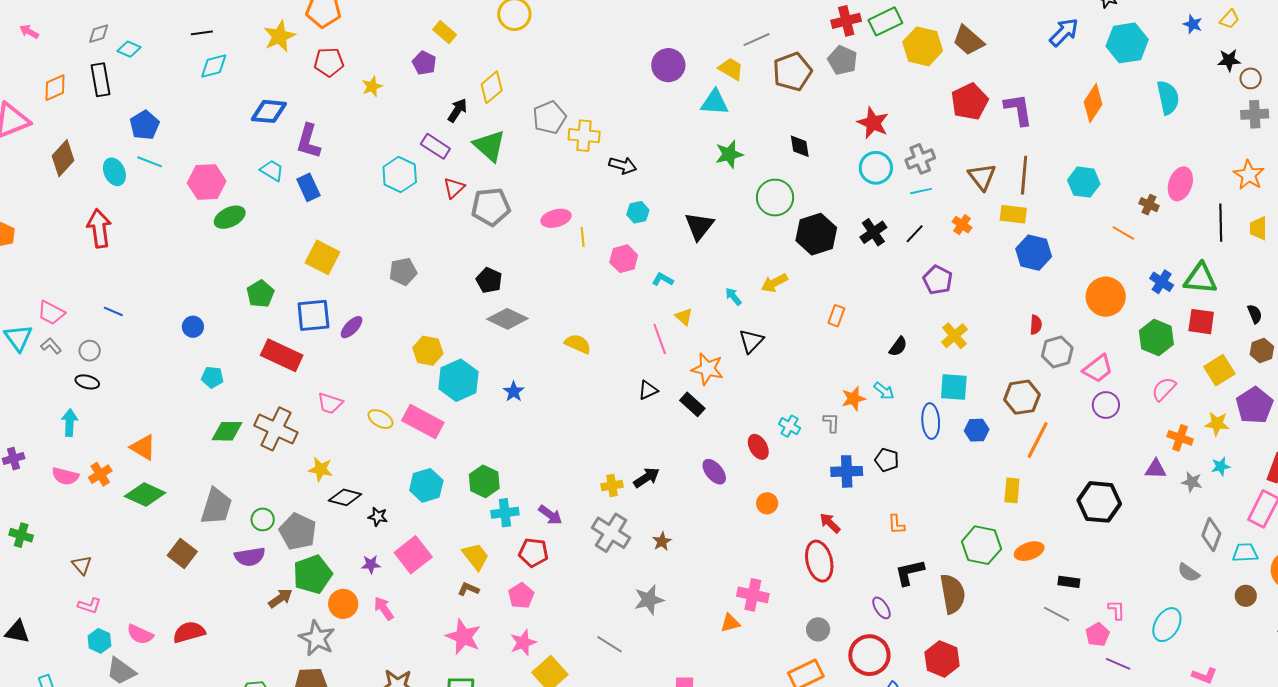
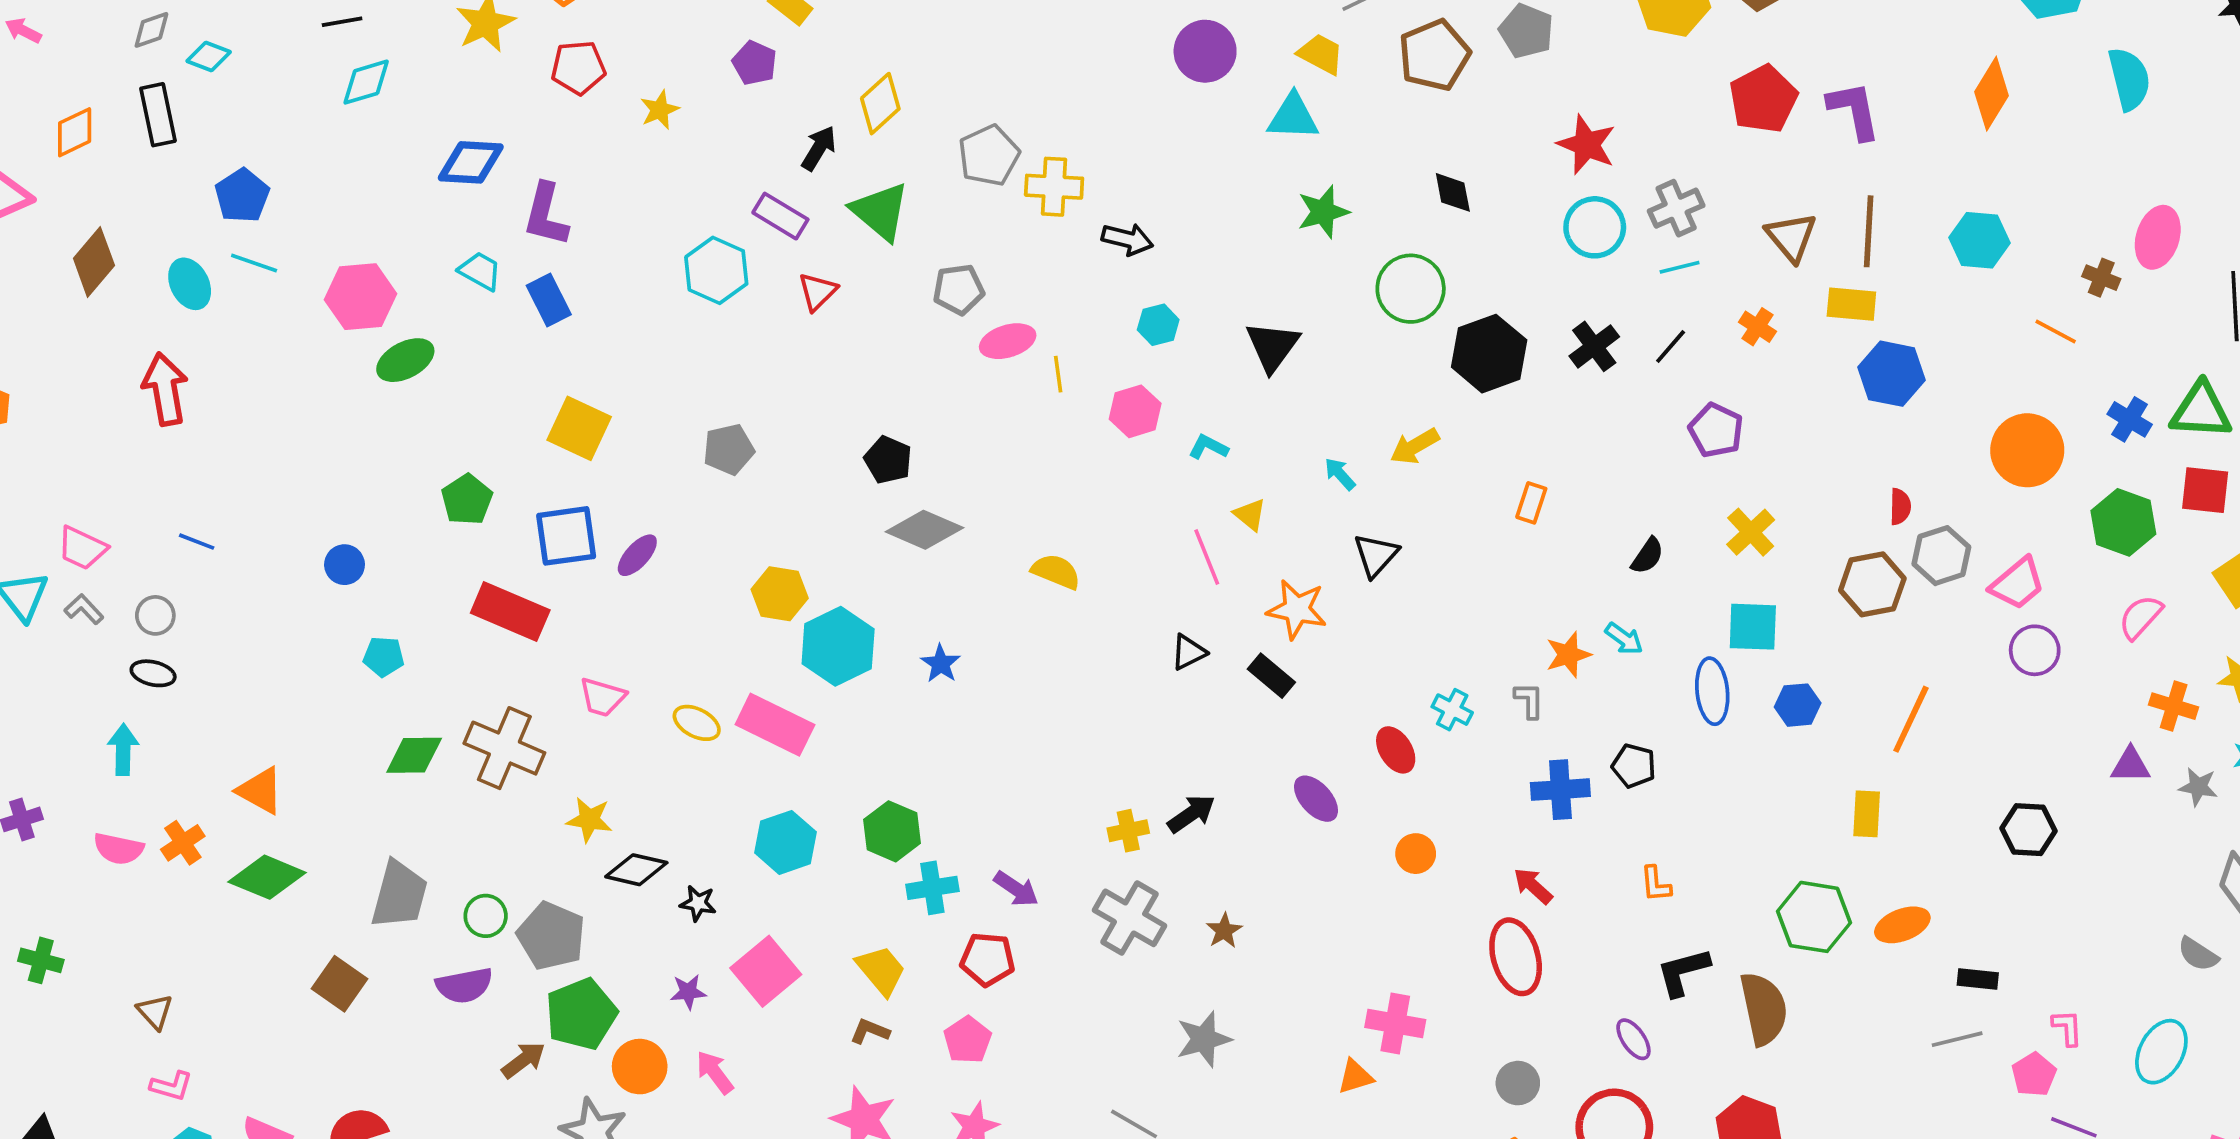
gray pentagon: (491, 207) -> (959, 289), moved, size x0.7
brown hexagon: (1022, 397) -> (1872, 584), moved
black hexagon: (1099, 502) -> (2029, 830), size x0.7
gray line: (1057, 614) -> (1957, 1039), turned -40

